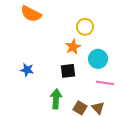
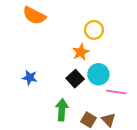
cyan circle: (98, 59) -> (98, 74), moved
black square: (68, 71) -> (75, 79), turned -35

